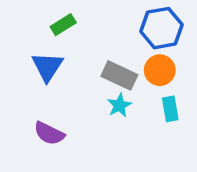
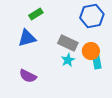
blue triangle: (47, 67) -> (27, 38), turned 42
orange circle: (160, 70) -> (91, 51), moved

